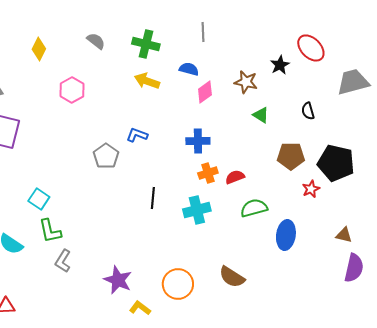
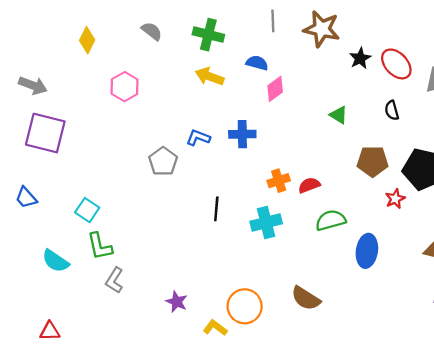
red ellipse: (311, 48) -> (396, 64), moved
brown star: (246, 82) -> (322, 29), moved, size x1.4
blue cross: (198, 141) -> (242, 134), moved
purple star: (118, 280) -> (177, 302), size x0.7
yellow L-shape: (140, 308) -> (215, 328), moved

